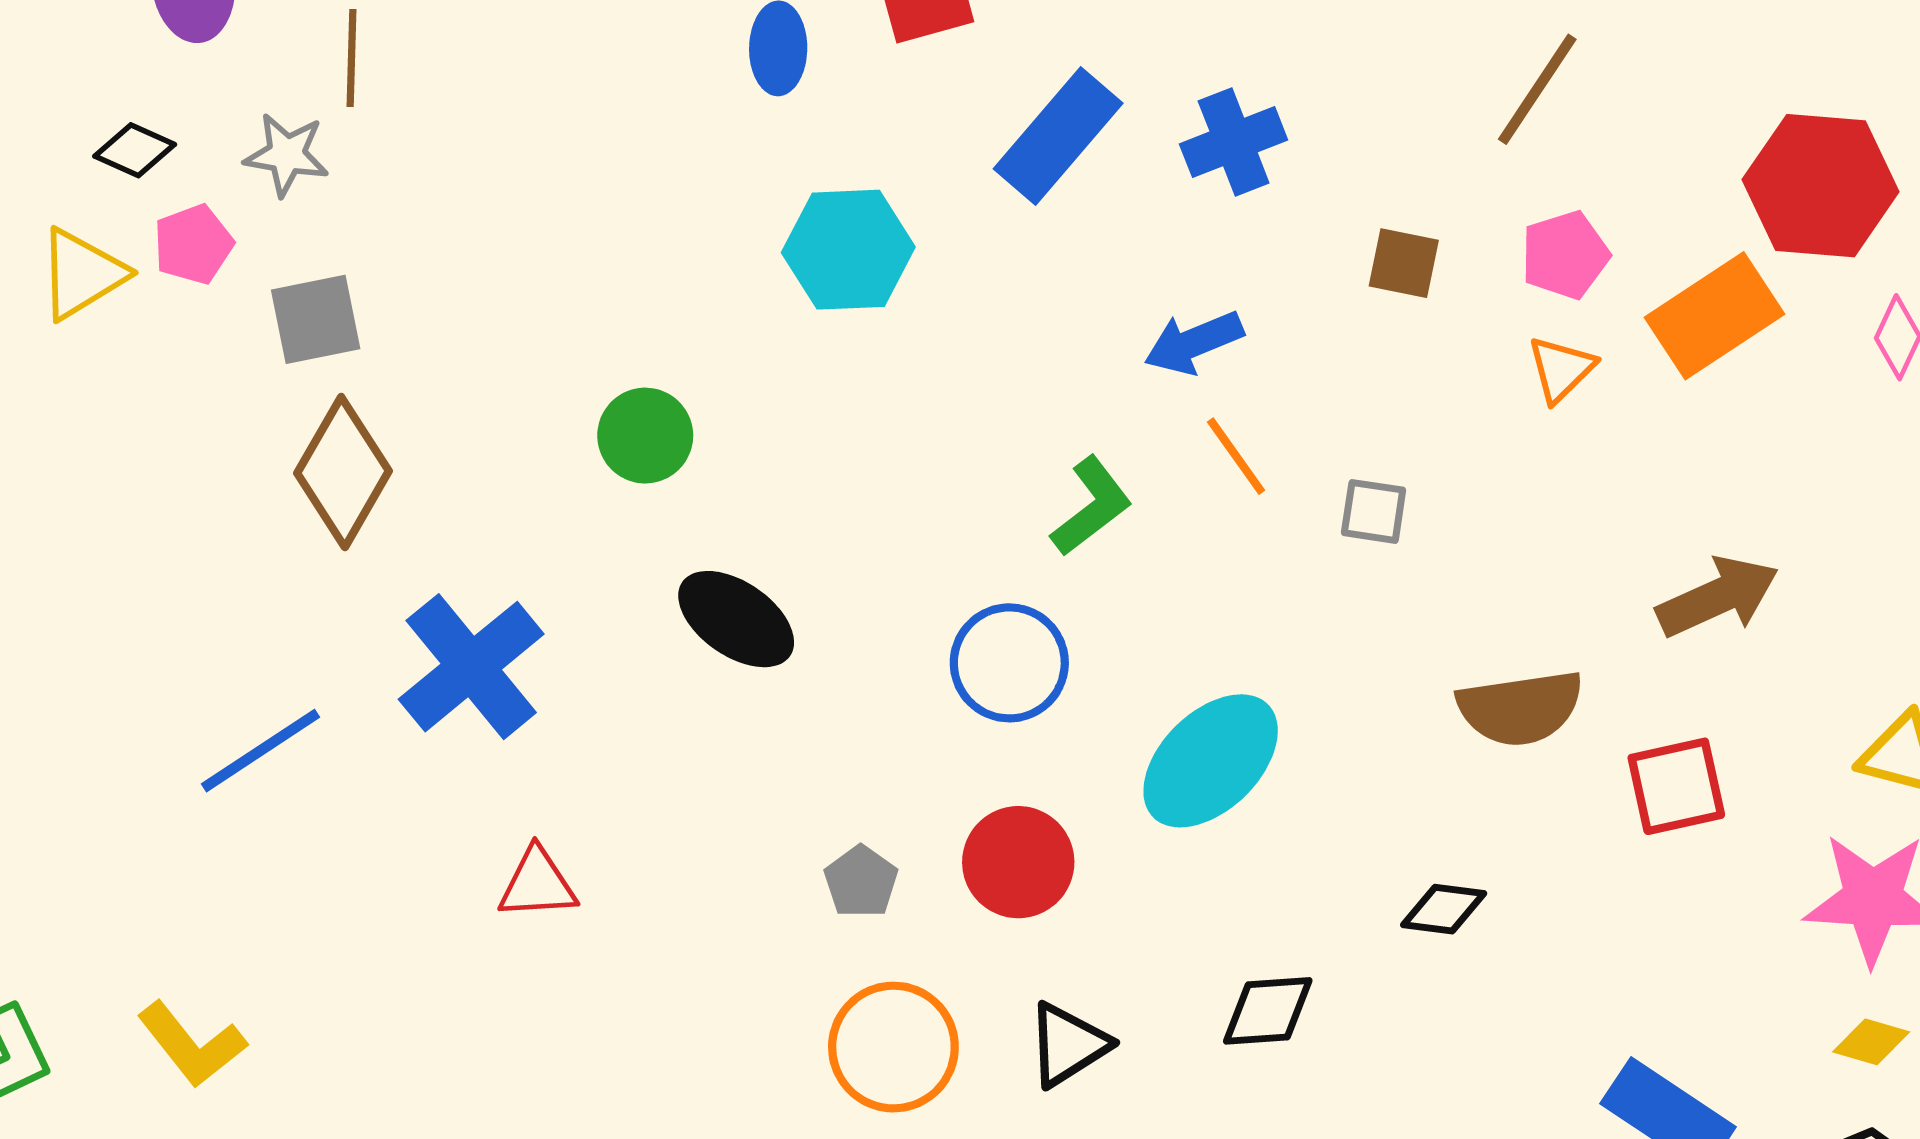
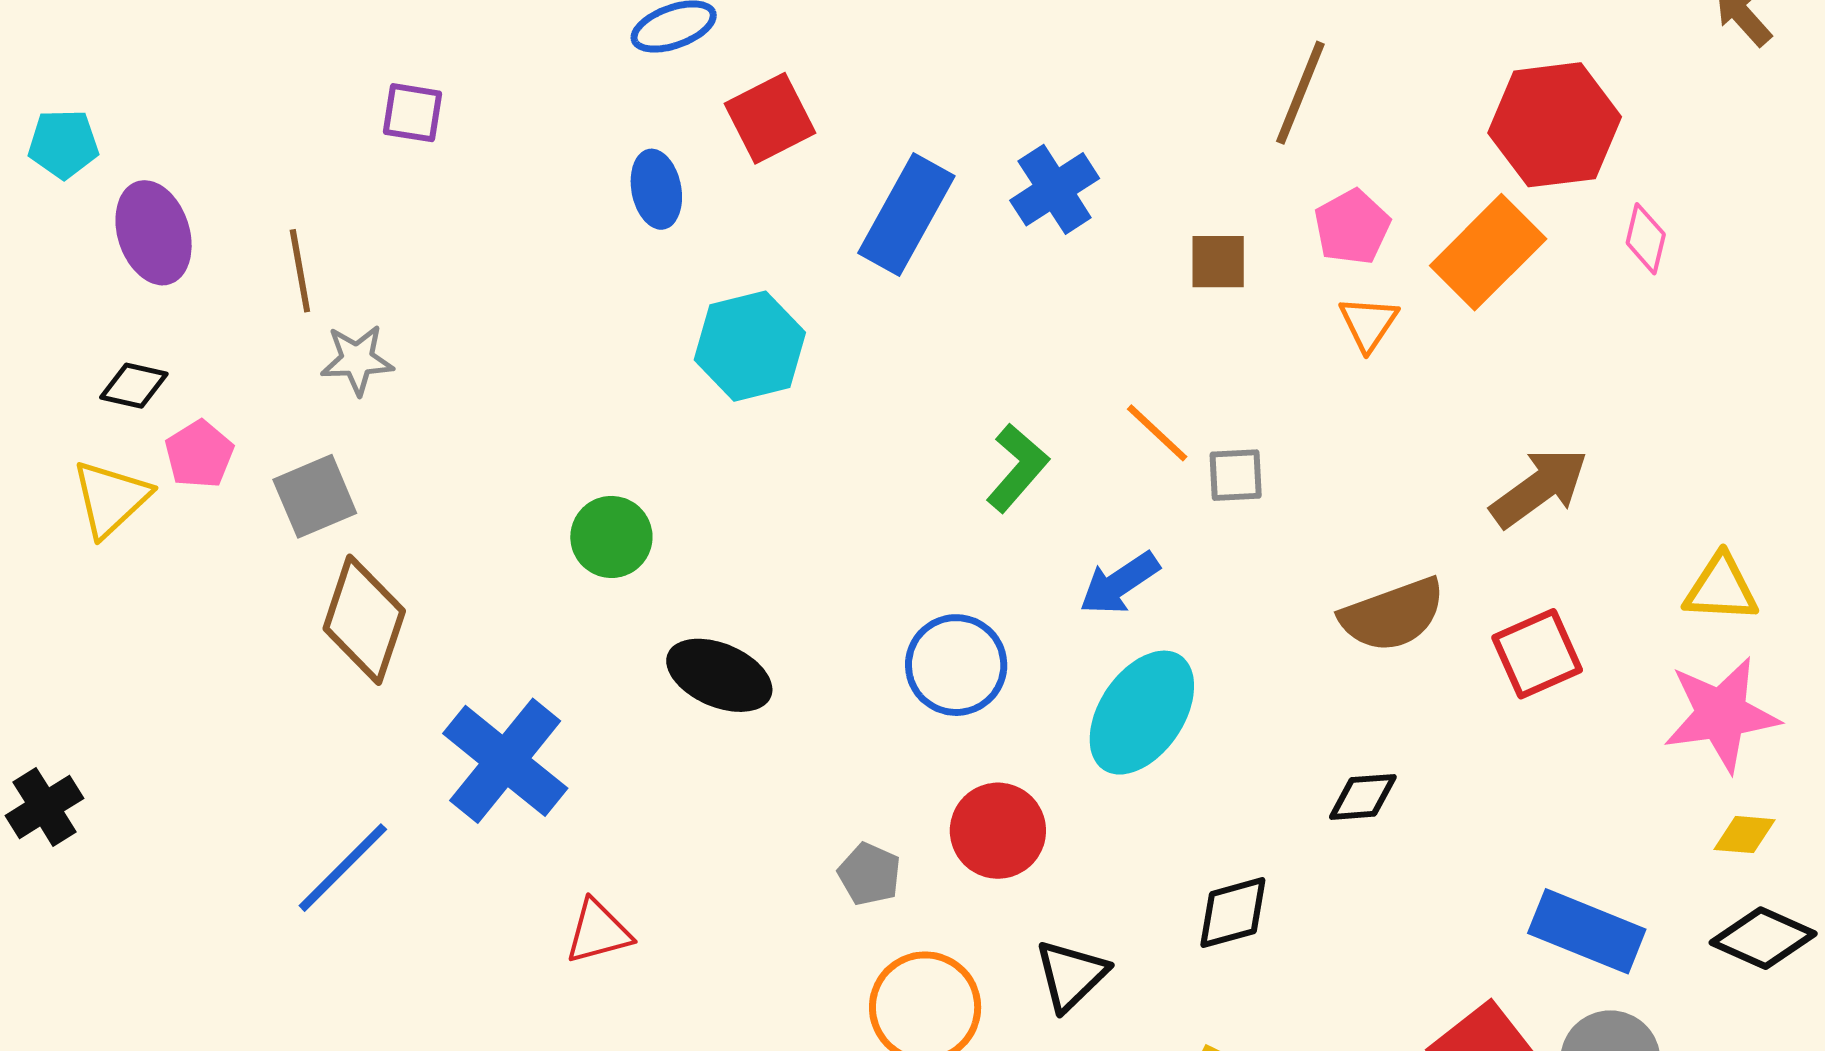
gray star: (287, 155) -> (357, 360), moved
blue arrow: (1194, 342) -> (1119, 583), moved
orange line: (1236, 456) -> (1157, 433), moved
green L-shape: (1091, 506) -> (1017, 468), moved

